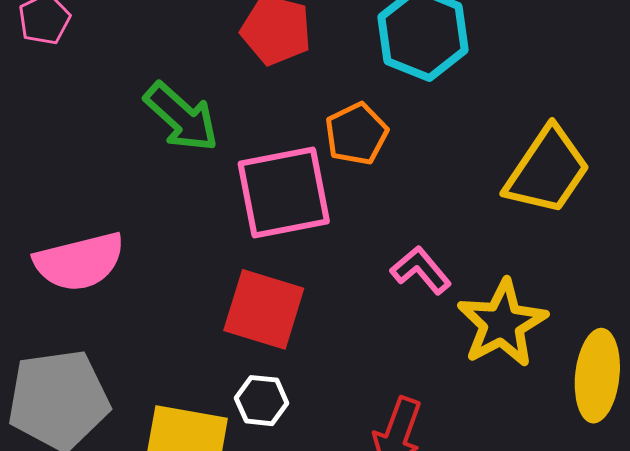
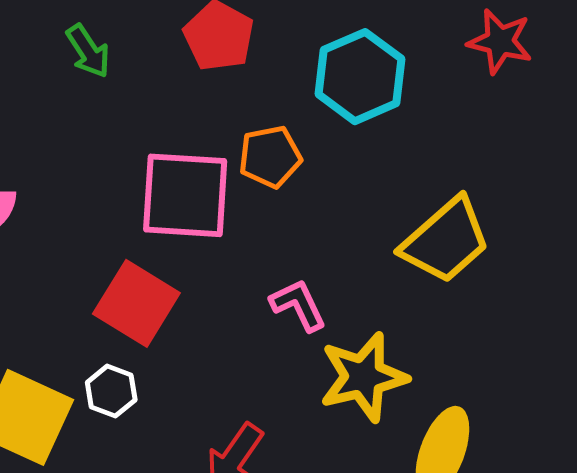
green arrow: (181, 117) -> (88, 51), moved, size x0.7

